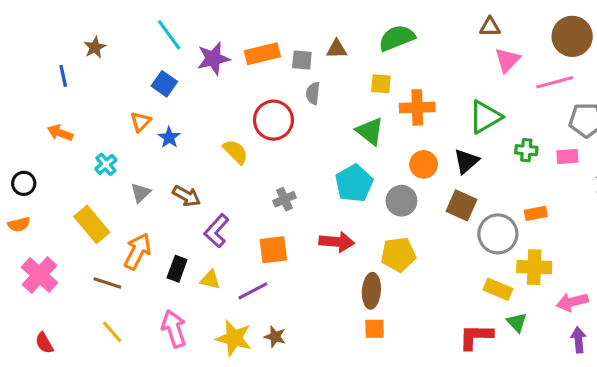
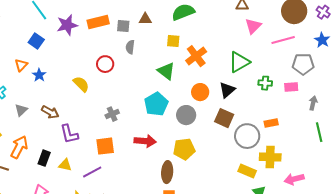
orange cross: (417, 107) -> (196, 56), turned -35
red circle: (273, 120) -> (105, 64), size x0.7
purple L-shape: (217, 231) -> (69, 134), turned -55

